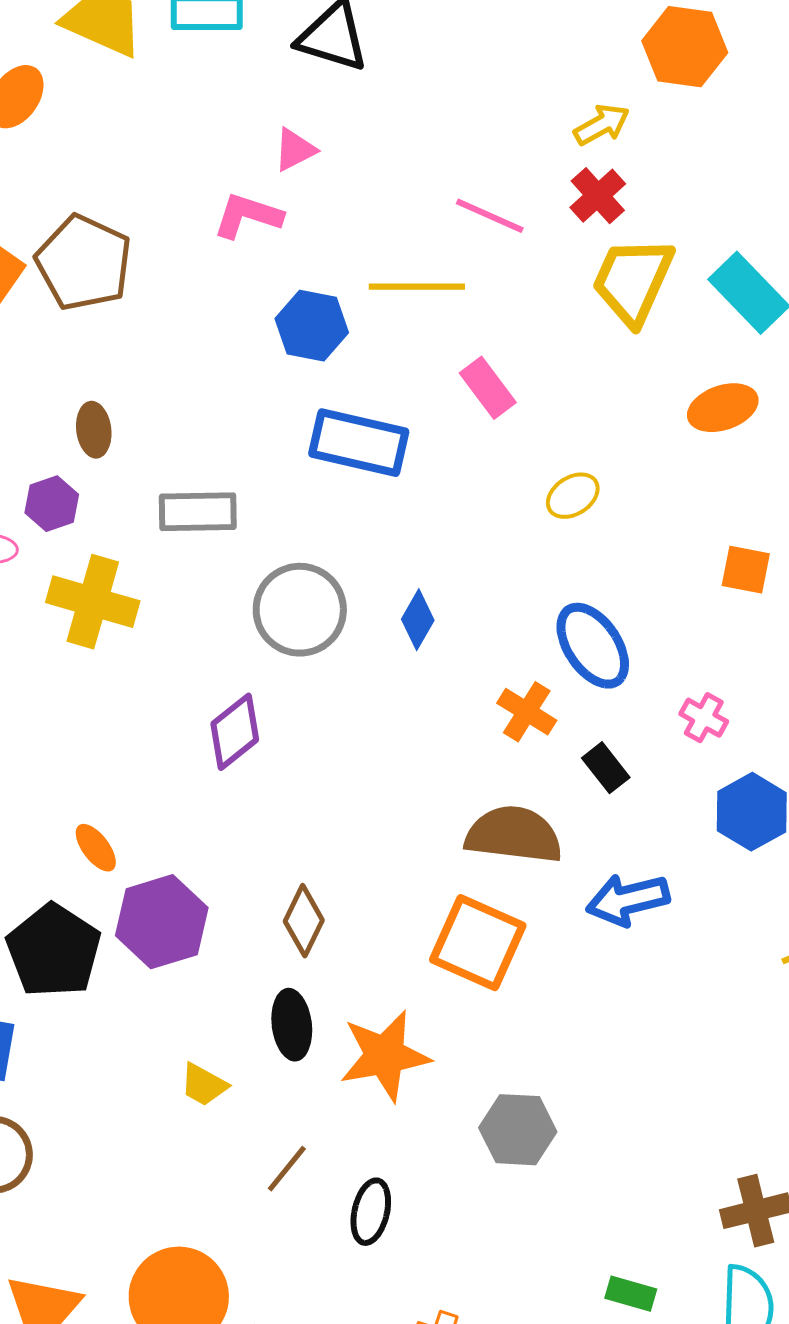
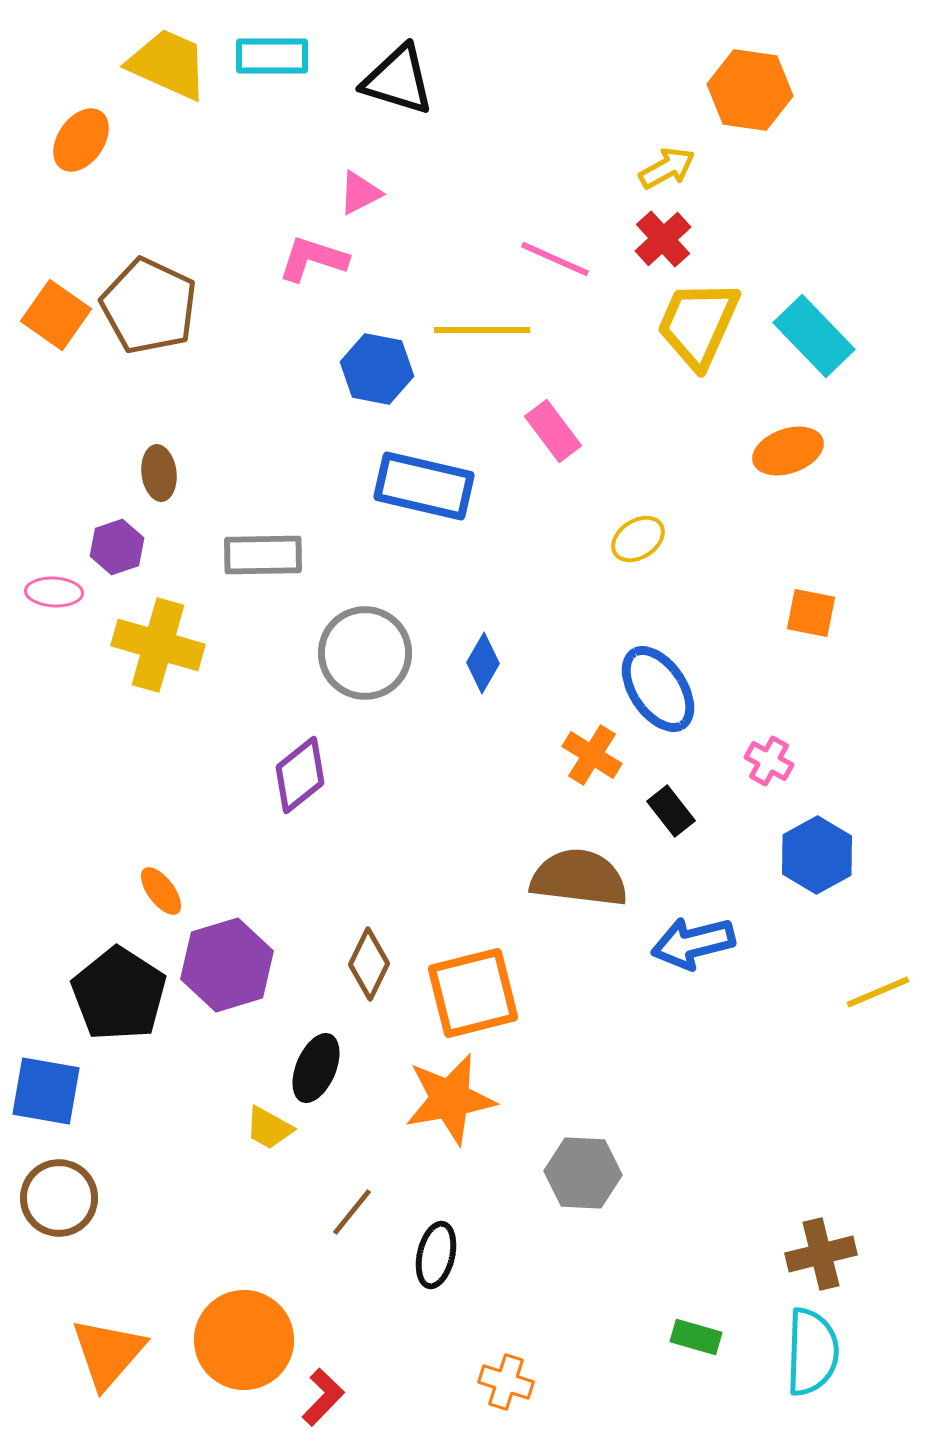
orange square: (478, 943) -> (473, 993), moved, turned -38
black ellipse: (292, 1025) -> (316, 1068), moved, turned 30

